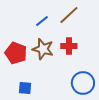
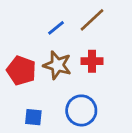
blue circle: (83, 83) -> (81, 110), moved

